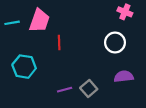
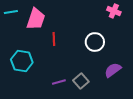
cyan line: (12, 23) -> (11, 12), moved
white circle: (115, 43) -> (95, 42), moved
purple semicircle: (124, 76) -> (113, 70), turned -30

